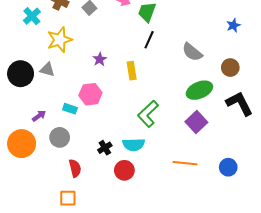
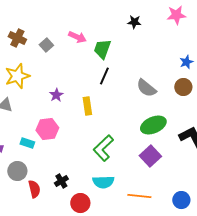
brown circle: (230, 68) -> (183, 87), moved
cyan semicircle: (134, 145) -> (103, 182), moved
red semicircle: (75, 168) -> (34, 189), moved

